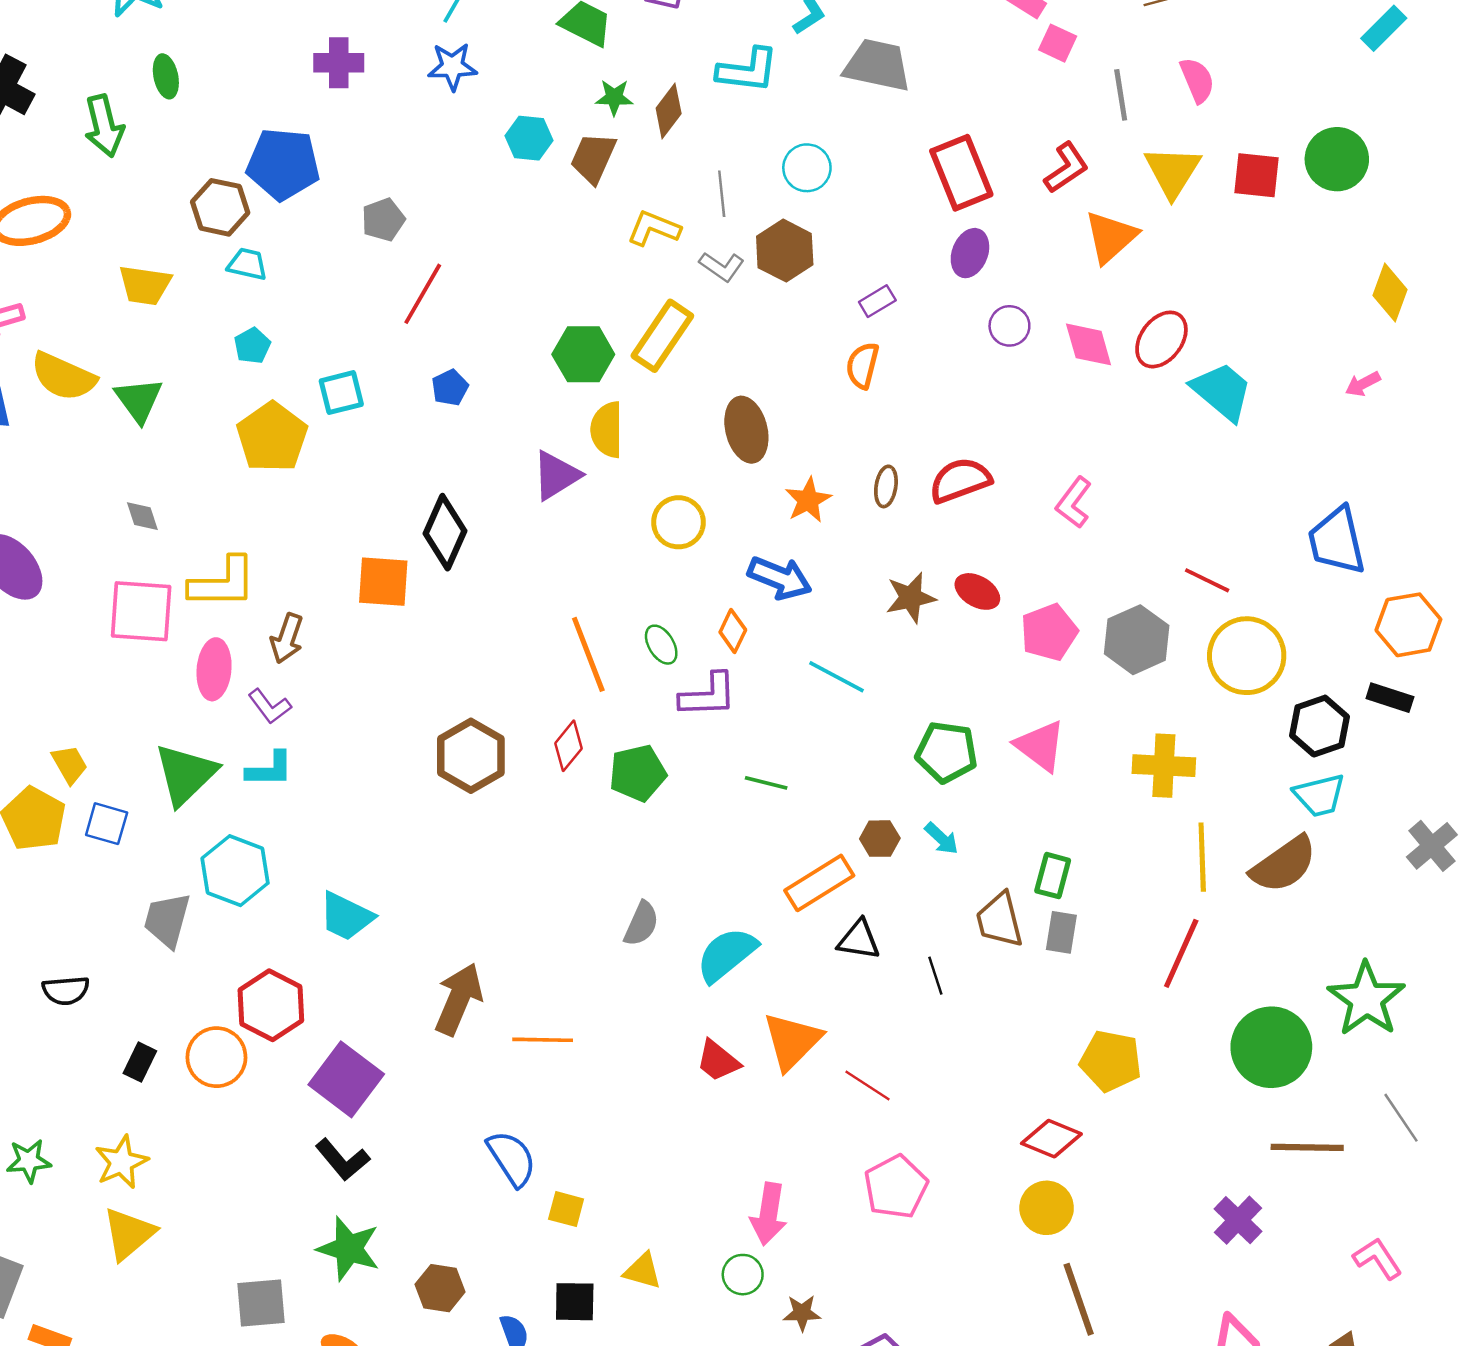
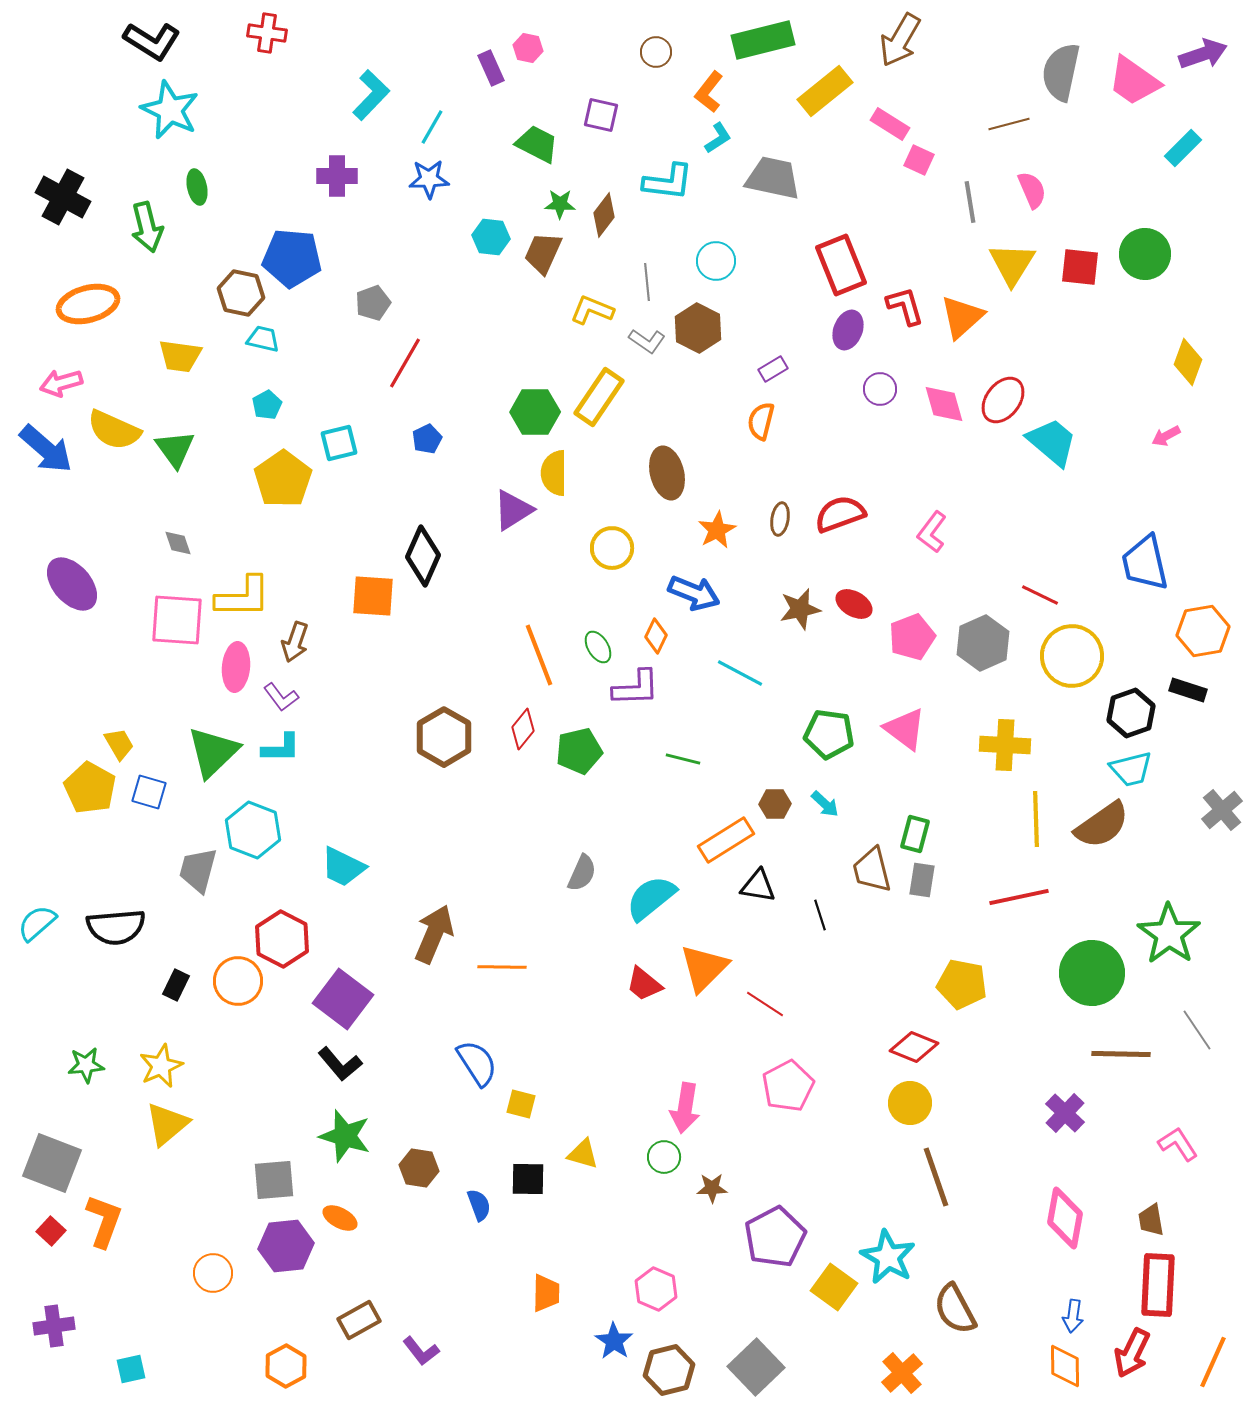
red L-shape: (1066, 168) -> (905, 306), moved, turned -72
red line: (1181, 953) -> (1019, 897), turned 54
black semicircle: (66, 990) -> (116, 927), size x1.5

